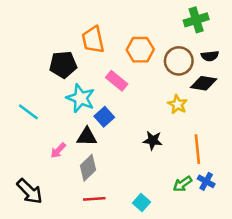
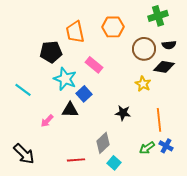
orange hexagon: (140, 50) -> (113, 27), moved
gray diamond: (88, 168) -> (103, 143), moved

